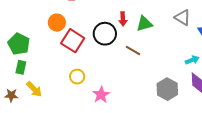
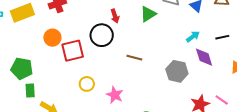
green triangle: (144, 24) -> (148, 14), moved
red square: (73, 41) -> (73, 51), turned -30
brown line: (133, 50) -> (134, 58), moved

